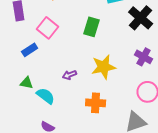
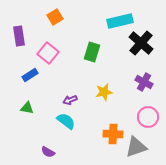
yellow star: (104, 67) -> (104, 92), size x0.7
cyan semicircle: (46, 96) -> (66, 121), moved
orange cross: (96, 103) -> (113, 134), moved

